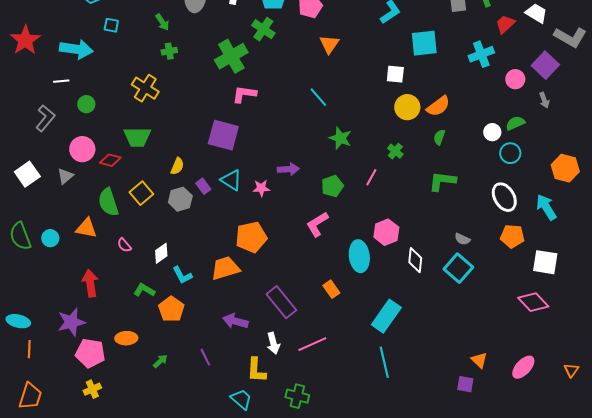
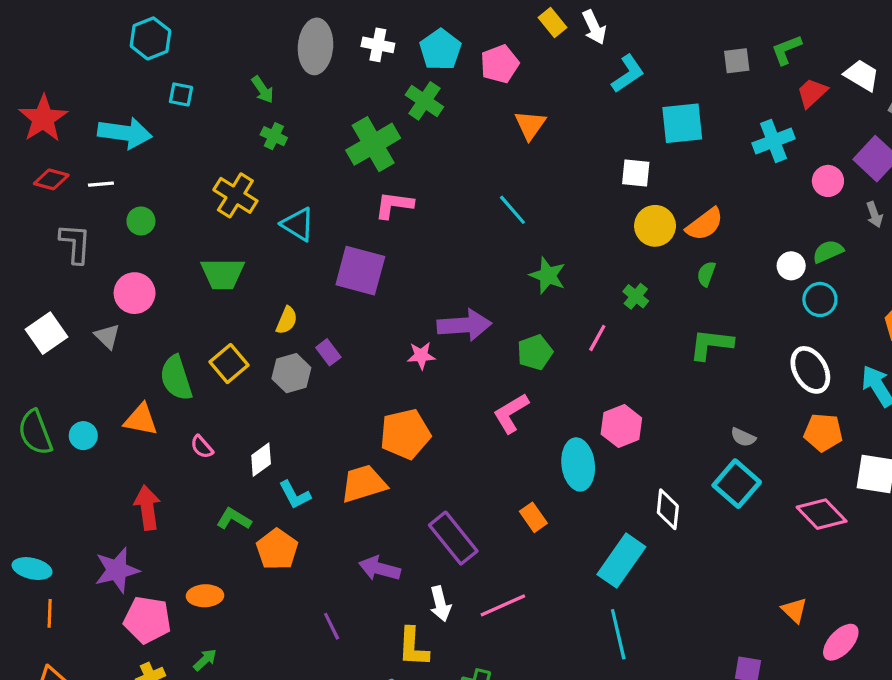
green cross: (169, 51) -> (274, 136), turned 35
gray L-shape: (45, 118) -> (75, 243), turned -36
red diamond: (110, 160) -> (51, 179), moved
purple arrow: (288, 169) -> (464, 325), size x1.5
gray triangle: (65, 176) -> (107, 336), turned -36
cyan triangle: (231, 180) -> (298, 224), moved
white diamond: (415, 260) -> (668, 509), moved
pink diamond: (533, 302) -> (822, 514), moved
orange triangle: (479, 360) -> (794, 610), moved
green arrow: (160, 361) -> (205, 660), moved

